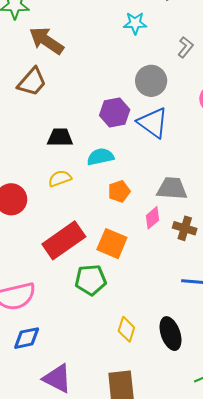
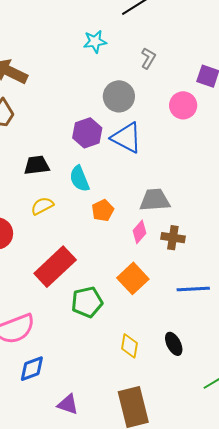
cyan semicircle: (100, 157) -> (79, 179), turned -92
orange square: (112, 244) -> (133, 278), moved, turned 32
black ellipse: (171, 334) -> (174, 344), size x0.7
purple triangle: (57, 379) -> (68, 404), size x0.7

